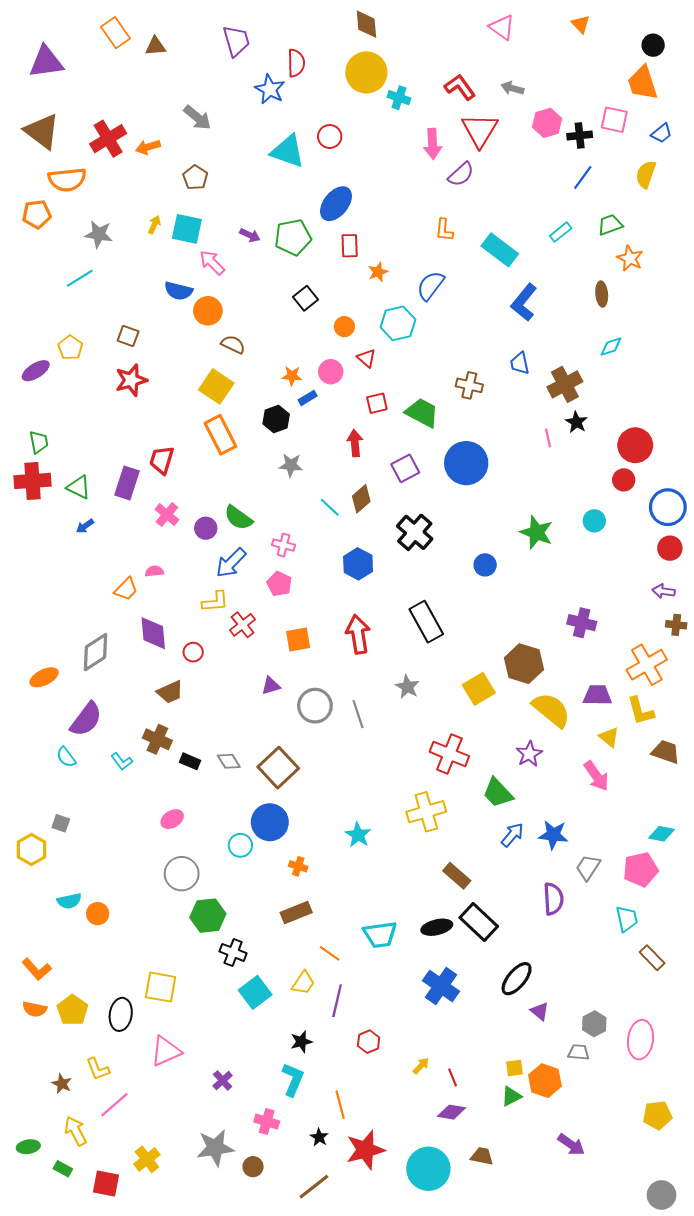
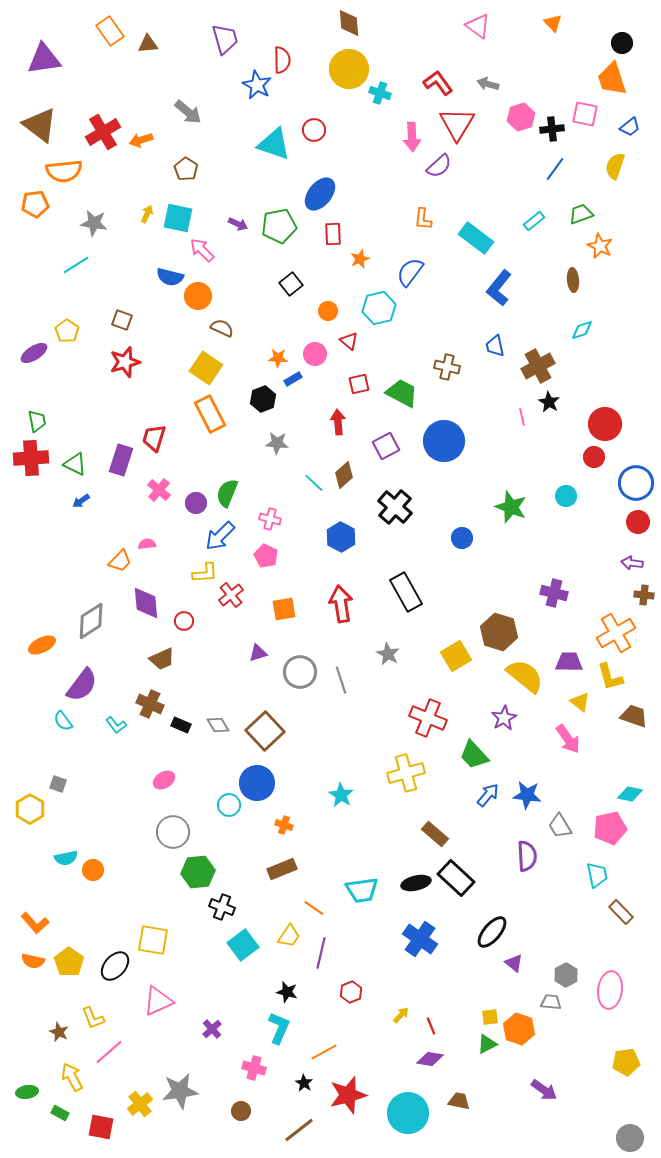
green semicircle: (238, 518) -> (227, 493), turned 76
gray trapezoid: (588, 867) -> (560, 826), turned -64
black ellipse: (121, 1014) -> (115, 966), turned 32
black star: (301, 1042) -> (287, 992), turned 30
orange line: (340, 1105) -> (324, 1052), turned 76
gray star: (215, 1148) -> (180, 1091), moved

